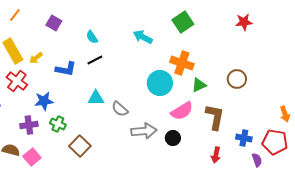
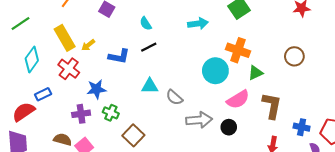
cyan arrow: (143, 37) -> (198, 24), turned 144
brown circle: (237, 79) -> (294, 56), moved

